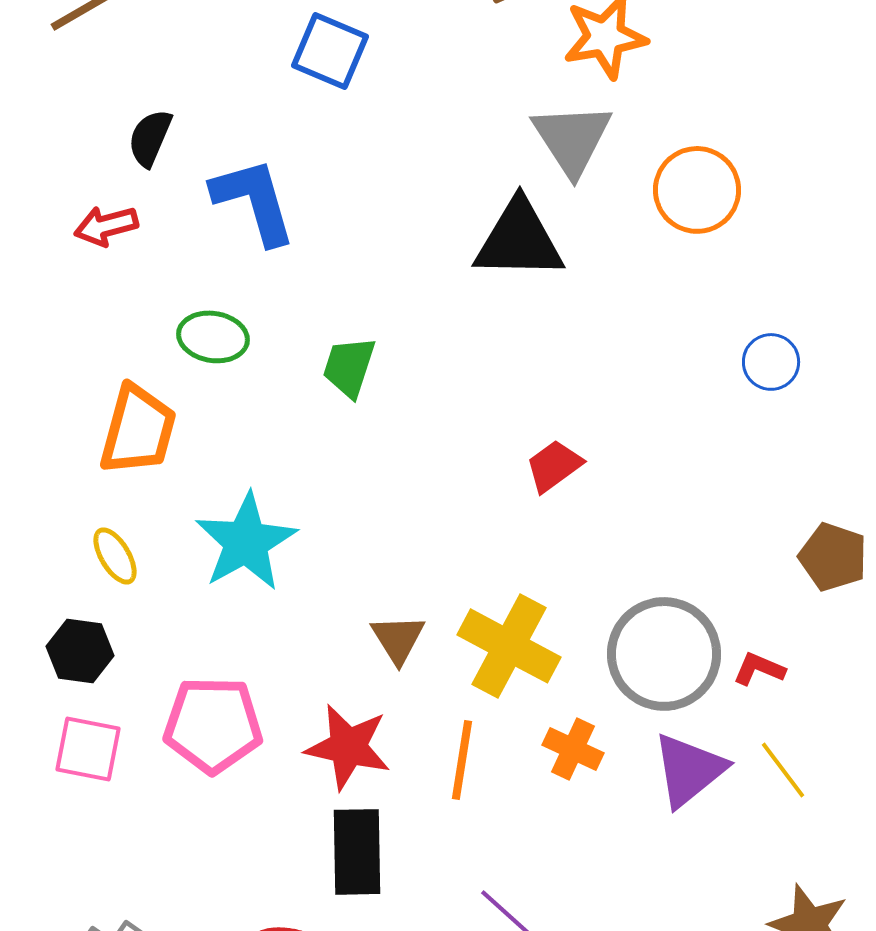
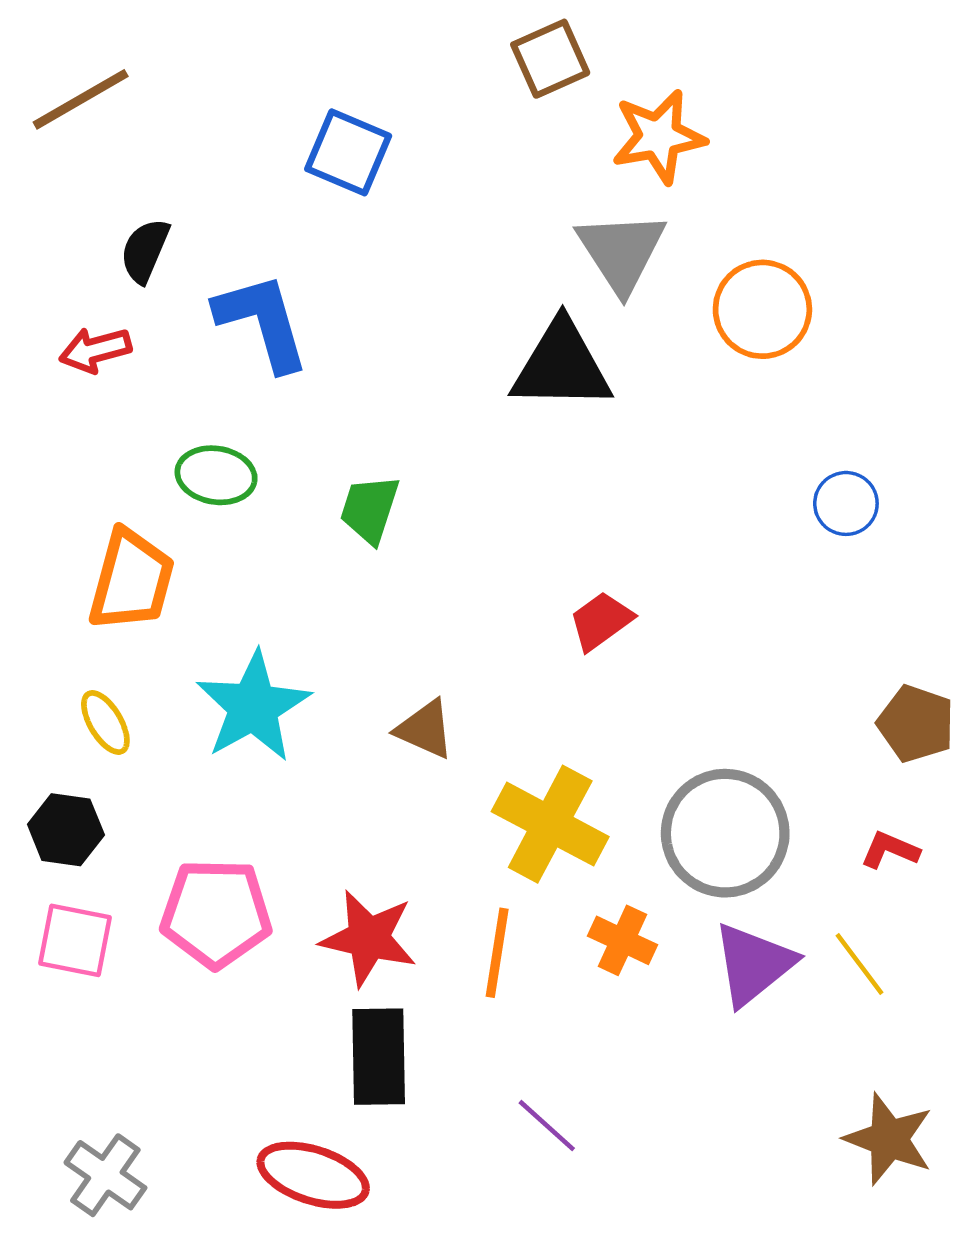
brown triangle: (398, 639) -> (425, 729), moved, turned -34
red L-shape: (759, 669) -> (890, 850), moved

